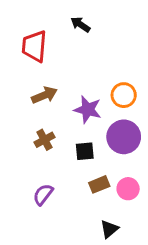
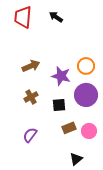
red trapezoid: (34, 46) -> (23, 17), moved

